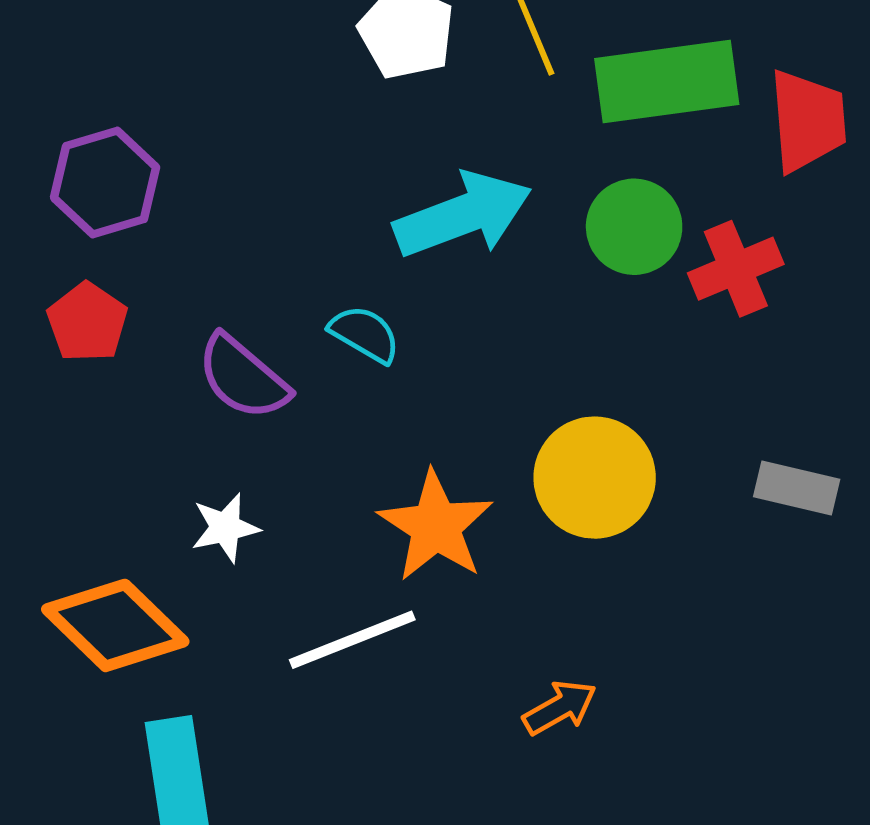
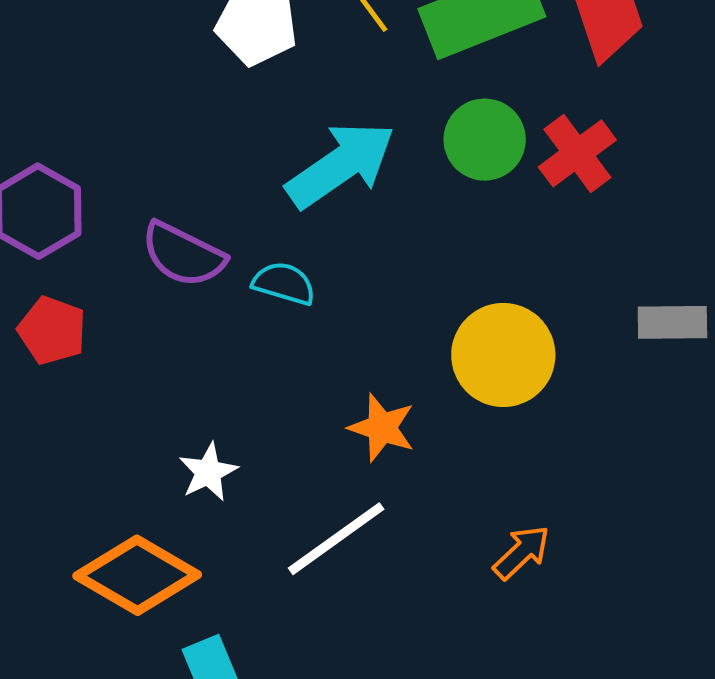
purple semicircle: (243, 377) -> (183, 254), moved
orange star: (436, 526) -> (382, 428), size x0.7

